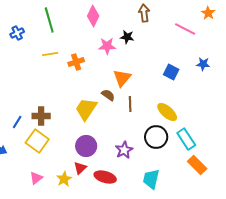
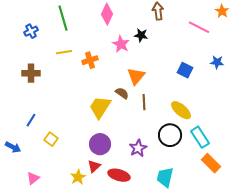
pink star: (107, 46) -> (121, 44), turned 30
brown cross: (41, 116) -> (31, 73), moved
yellow square: (37, 141) -> (51, 139), size x0.6
pink triangle: (36, 178) -> (33, 178), moved

